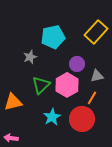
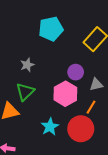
cyan pentagon: (53, 37) -> (51, 29), moved
green triangle: (41, 85) -> (25, 92), moved

